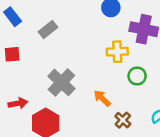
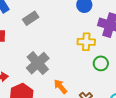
orange arrow: (102, 98) -> (60, 86), moved

